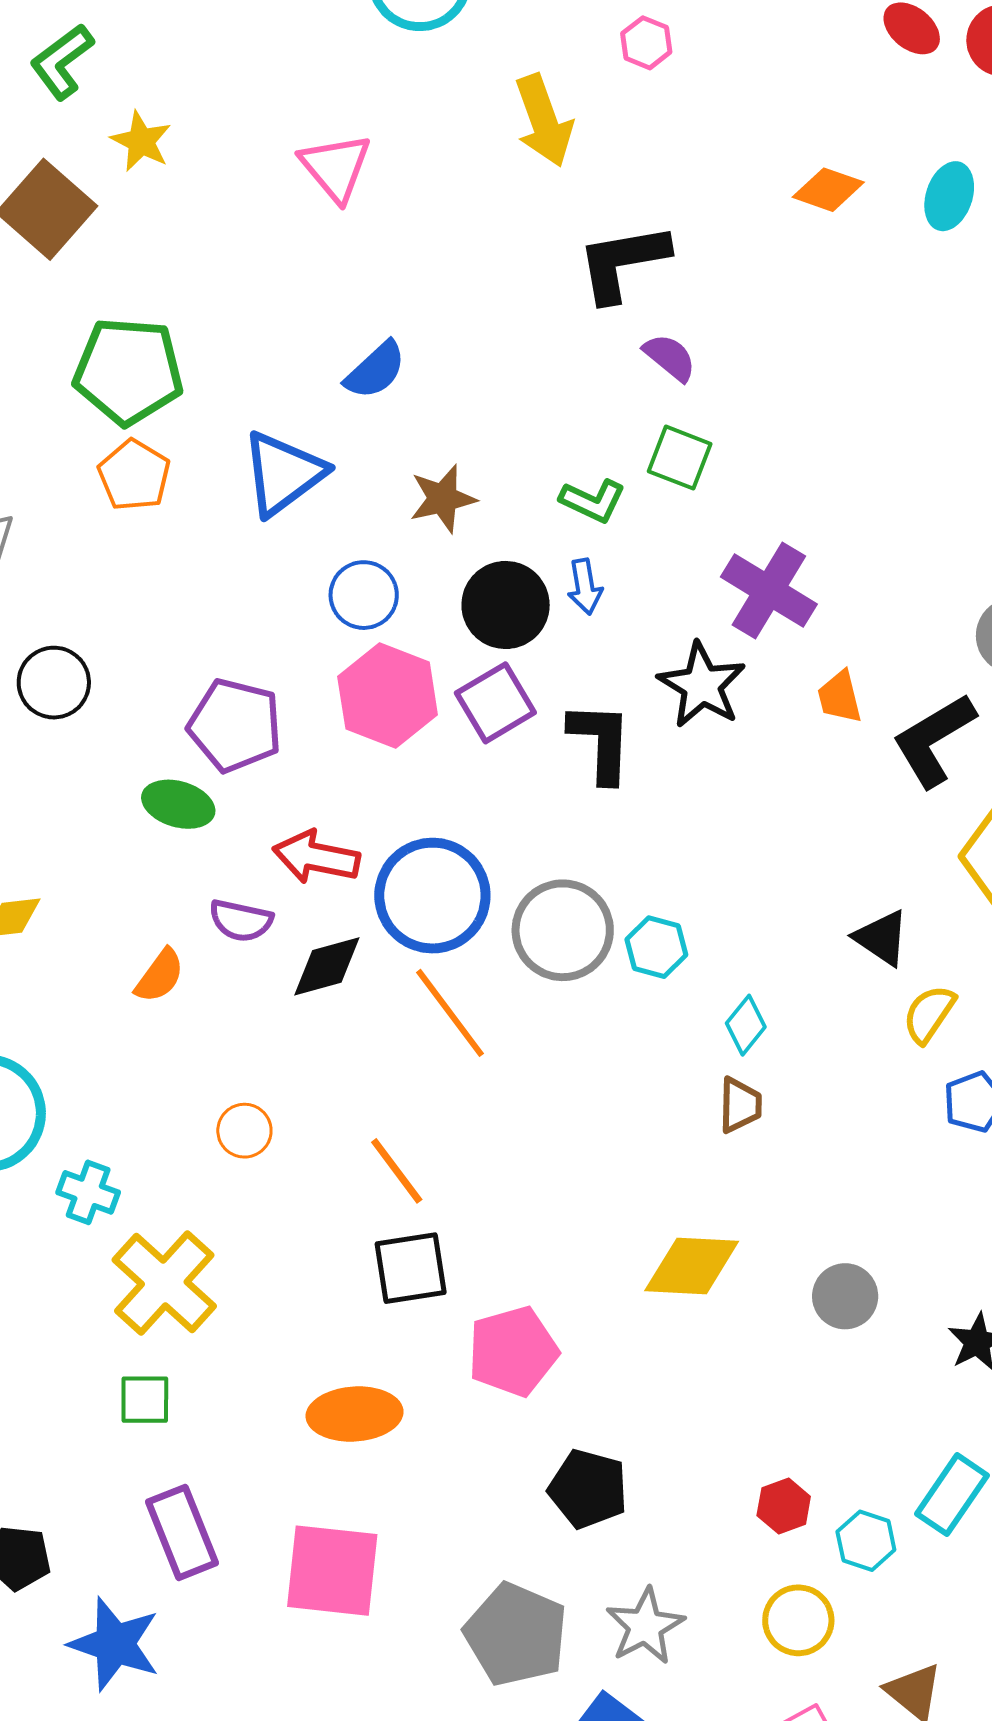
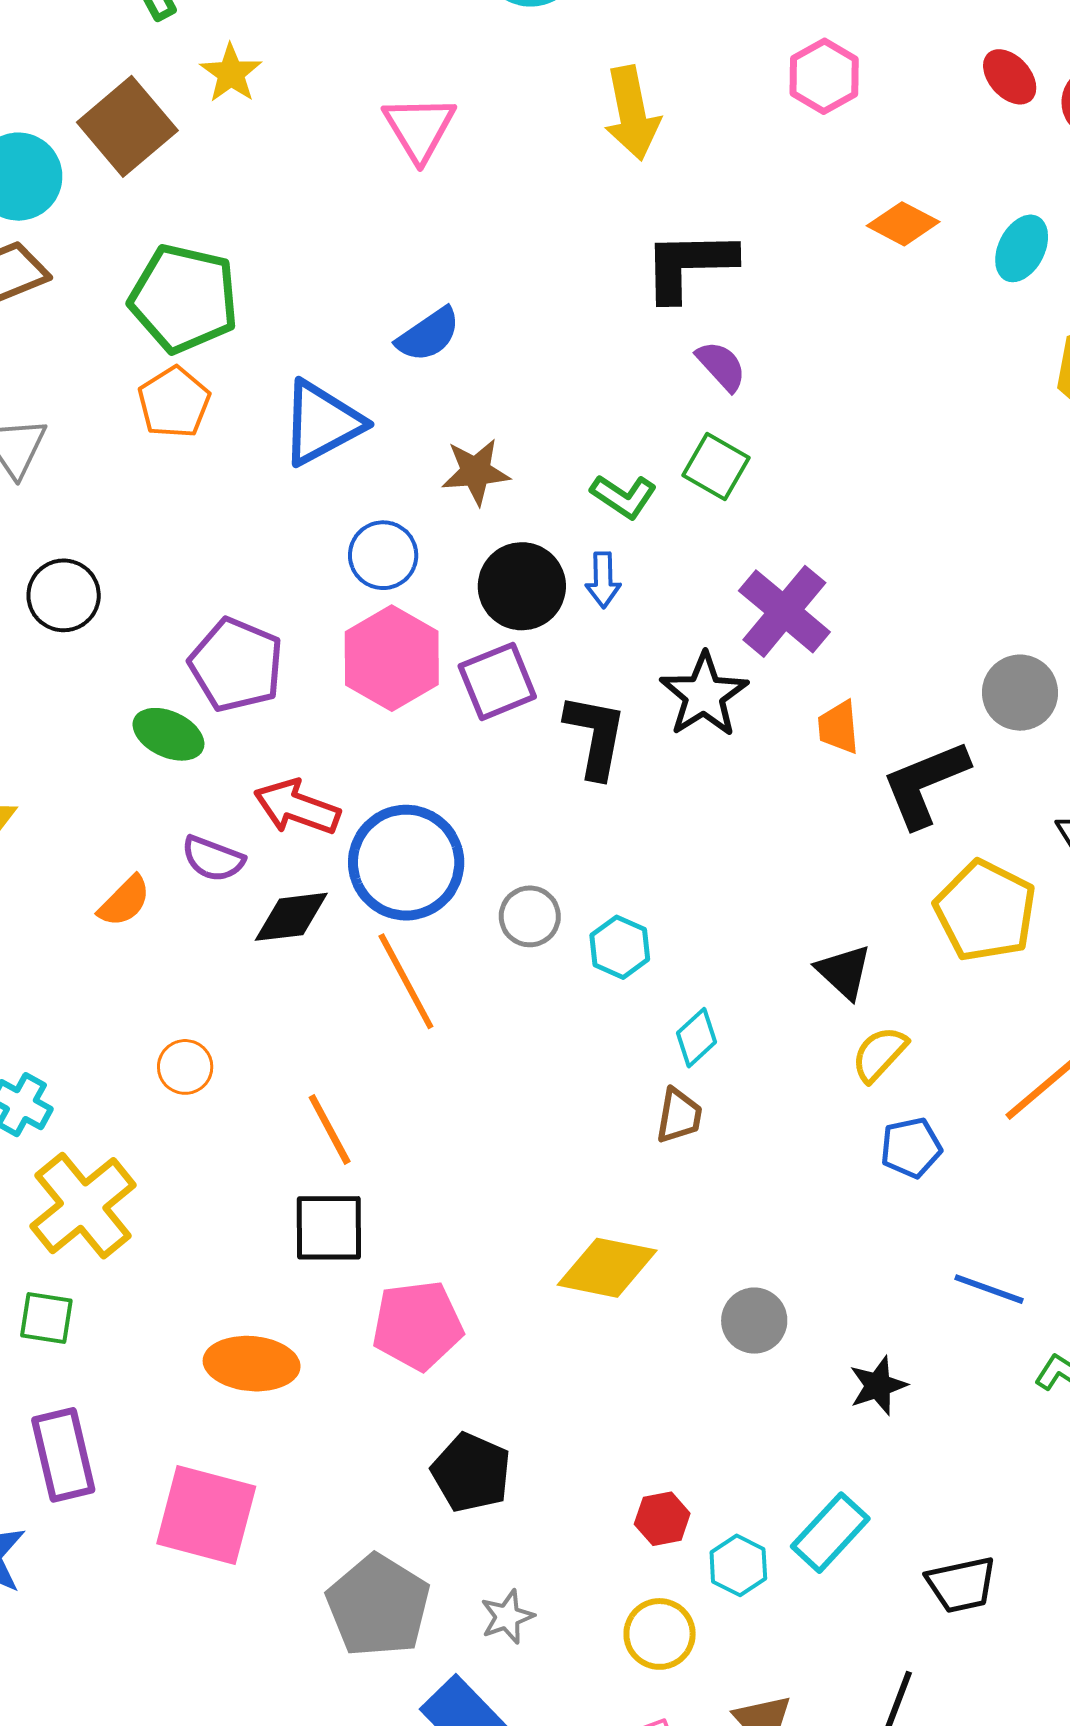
pink hexagon: (646, 43) -> (824, 76), moved, size x1.4
gray circle: (563, 930) -> (530, 916), size x0.6
gray star: (645, 1626) -> (507, 1617), size x0.7

